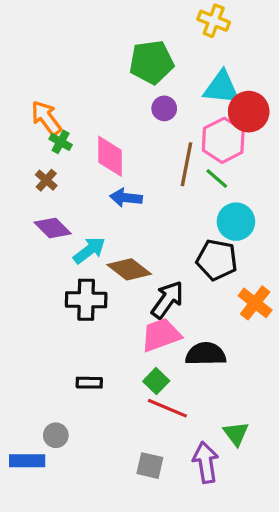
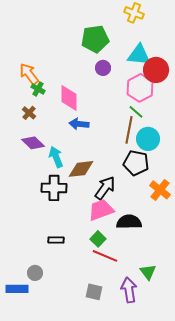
brown line: (187, 164) -> (129, 130), moved
cyan arrow: (89, 250) -> (56, 157), turned -75
brown diamond: (129, 269) -> (81, 169), turned -44

